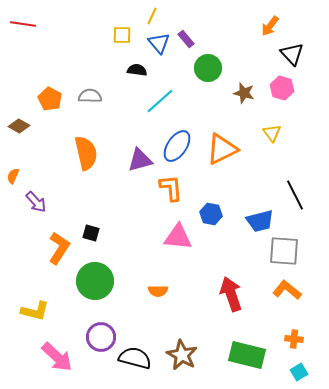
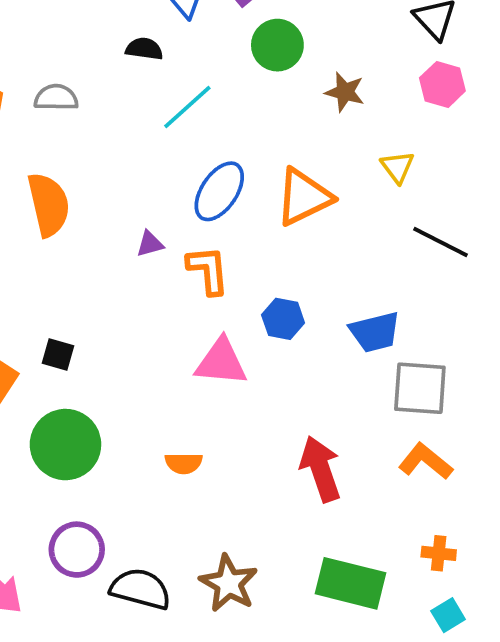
pink hexagon: (282, 88) -> (442, 84), moved
purple triangle: (140, 160) -> (150, 244), moved, size x0.6
black line: (295, 195) -> (441, 242), moved, turned -36

